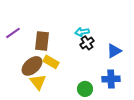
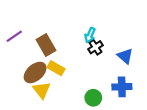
cyan arrow: (82, 32) -> (90, 35), turned -56
brown rectangle: (42, 41) -> (46, 45), turned -36
blue triangle: (114, 51) -> (125, 56), turned -49

